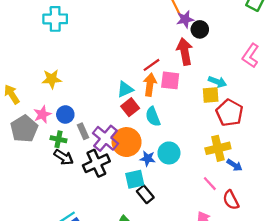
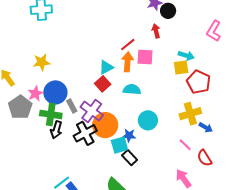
red arrow: (185, 52) -> (156, 31), size x0.6
red square: (130, 107) -> (103, 84), moved
blue circle: (65, 114) -> (55, 92), size x1.5
cyan semicircle: (153, 117) -> (132, 89), turned 120
green cross: (58, 139) -> (51, 114), size x1.5
orange circle: (127, 142) -> (105, 125), moved
black arrow: (64, 157) -> (56, 130), turned 78
blue star: (148, 158) -> (129, 135), moved

